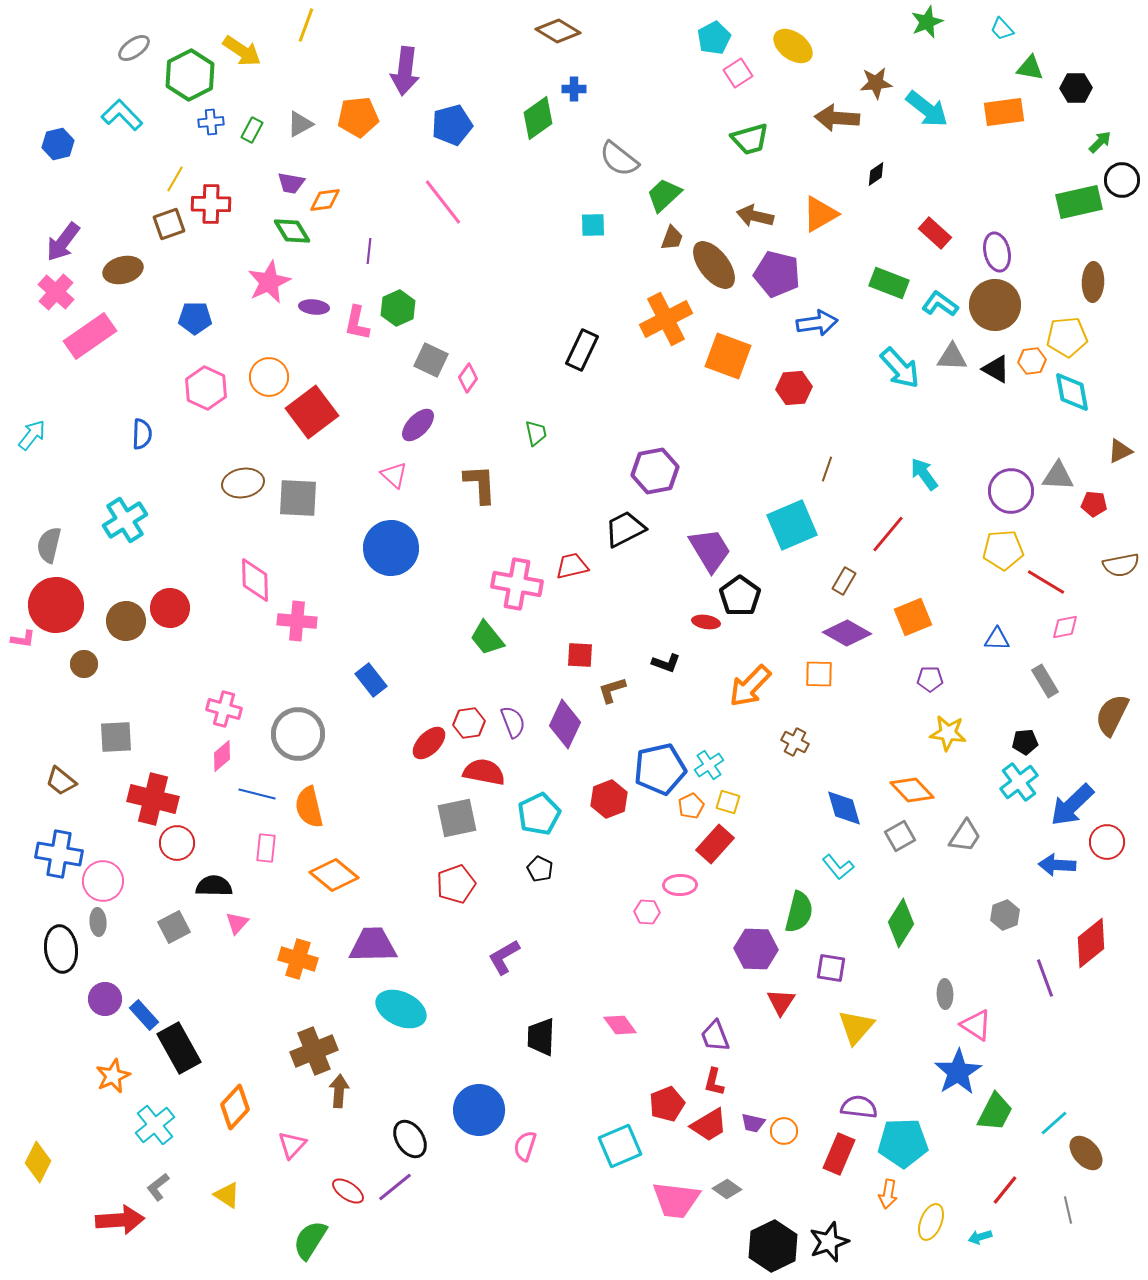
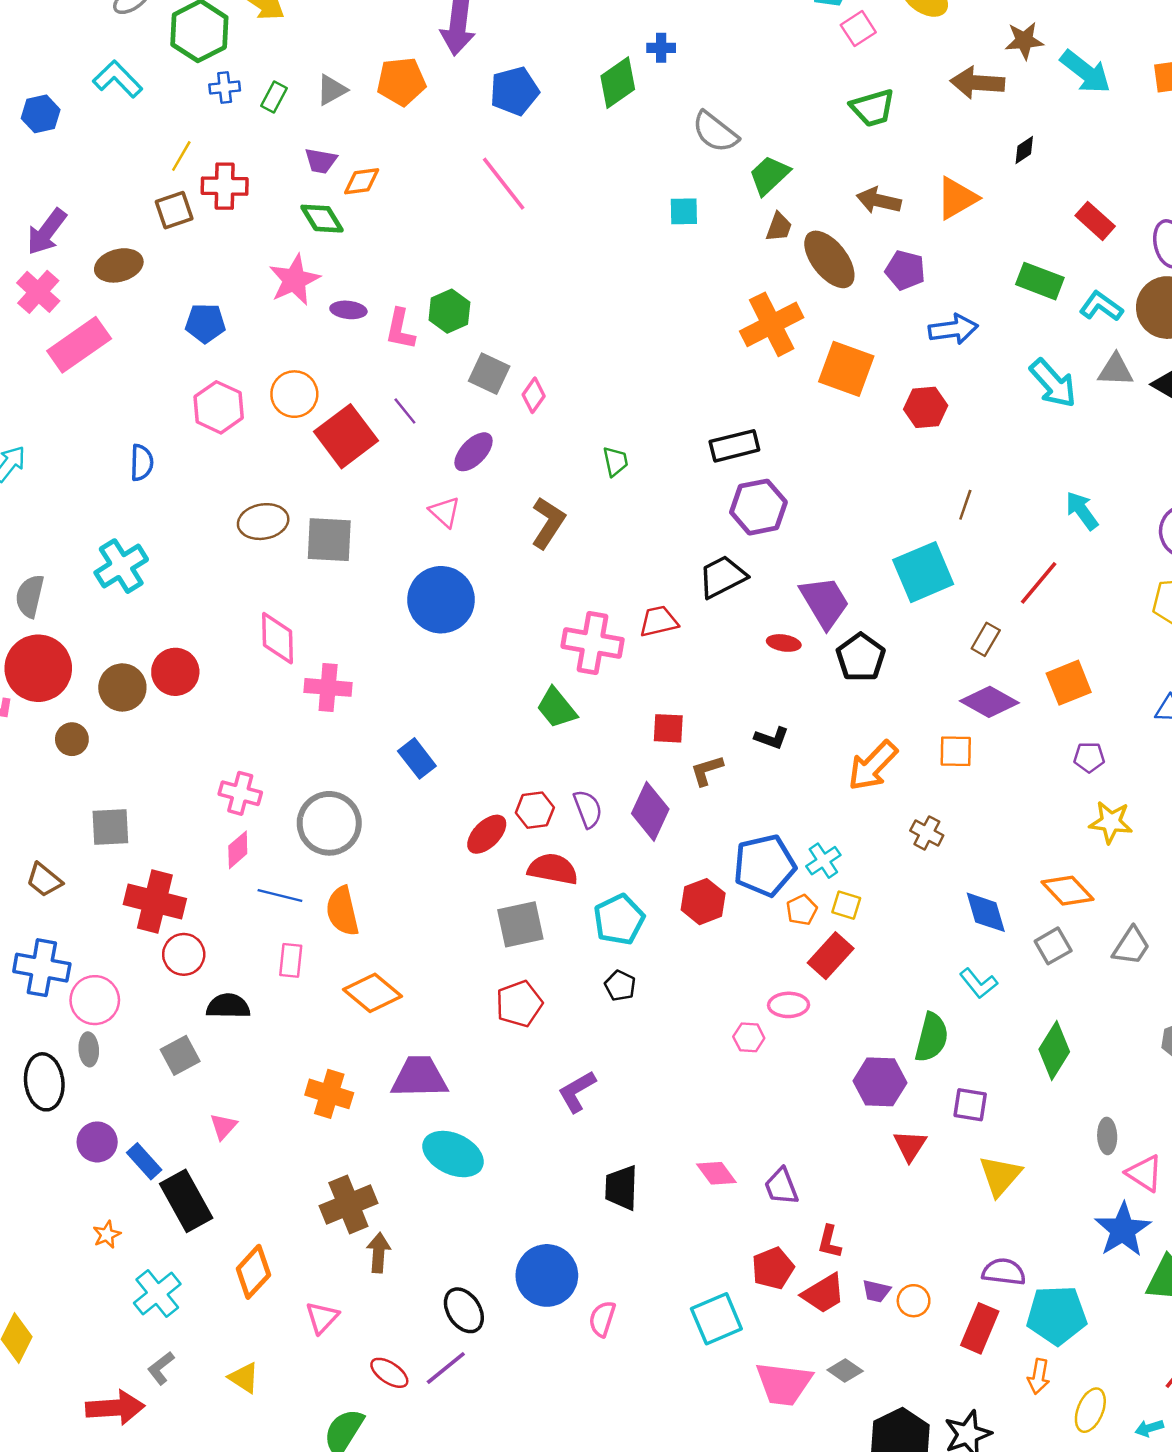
purple line: (369, 251) -> (405, 411), moved, turned -45
purple pentagon: (777, 274) -> (905, 270), size x0.7
black rectangle: (582, 350) -> (734, 446), moved, turned 51
brown L-shape: (480, 484) -> (548, 523), turned 36
red ellipse: (706, 622) -> (784, 643), moved
pink triangle: (237, 923) -> (223, 1126), moved
purple trapezoid: (715, 1036) -> (781, 1186), moved
orange star: (113, 1076) -> (107, 1235), size x0.7

